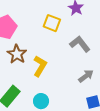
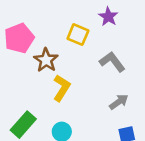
brown star: (17, 54) -> (46, 60), moved

